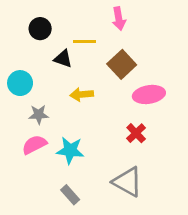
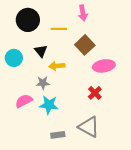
black circle: (40, 29) -> (28, 20), size x1.5
black triangle: (63, 59) -> (41, 51), moved, turned 32
gray star: (39, 115) -> (43, 83), moved
gray rectangle: (70, 195) -> (58, 135), moved, turned -56

